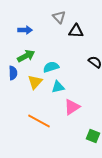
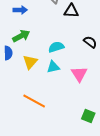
cyan semicircle: (51, 67) -> (56, 47), moved
pink triangle: (72, 107) -> (79, 74), moved, turned -30

